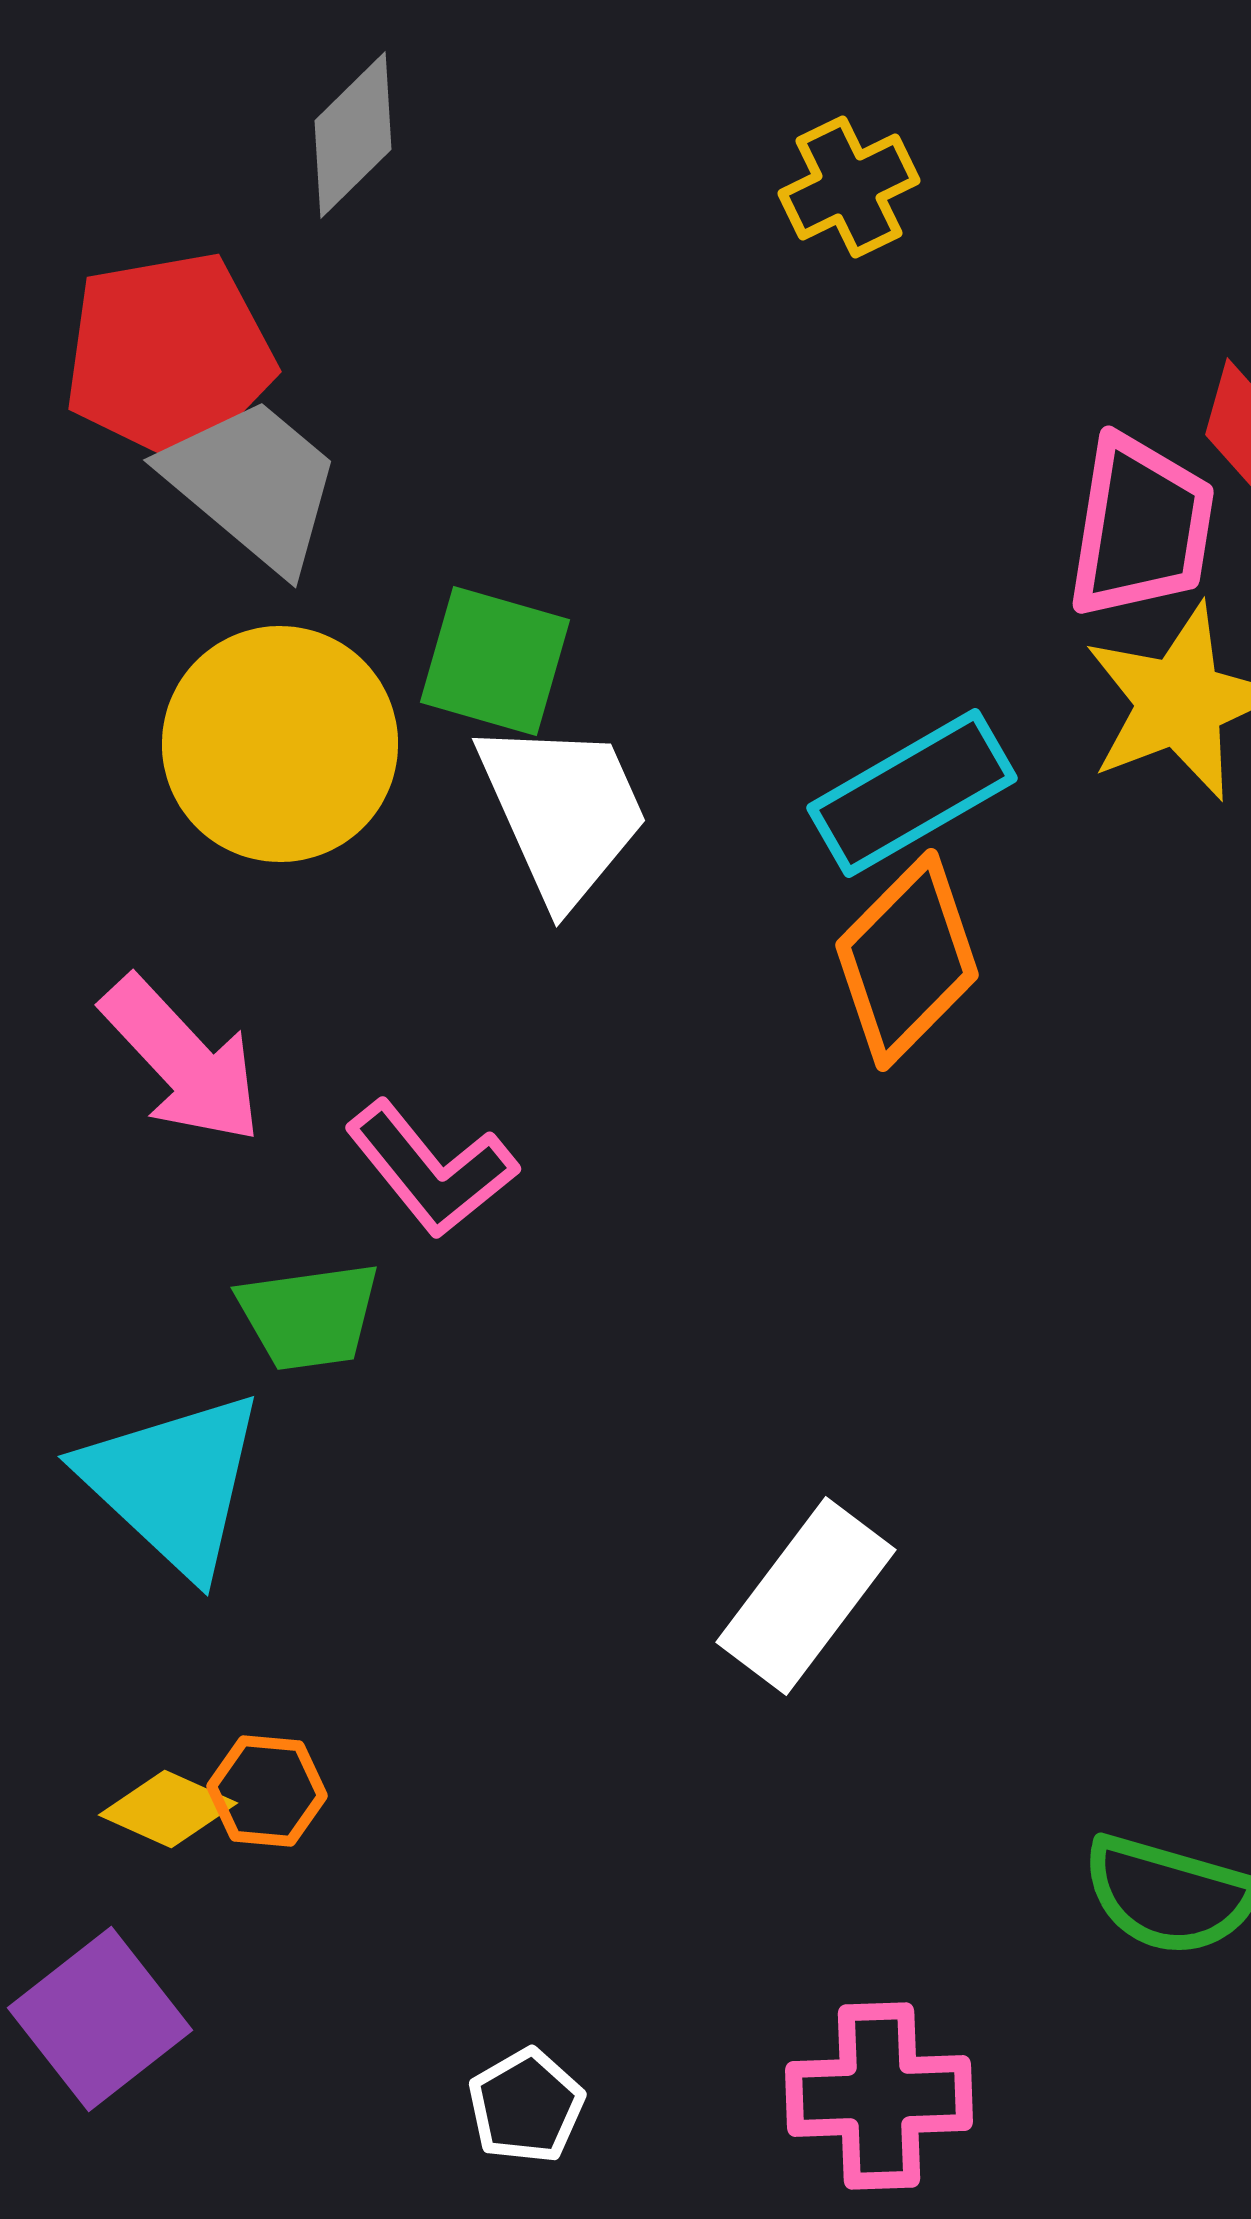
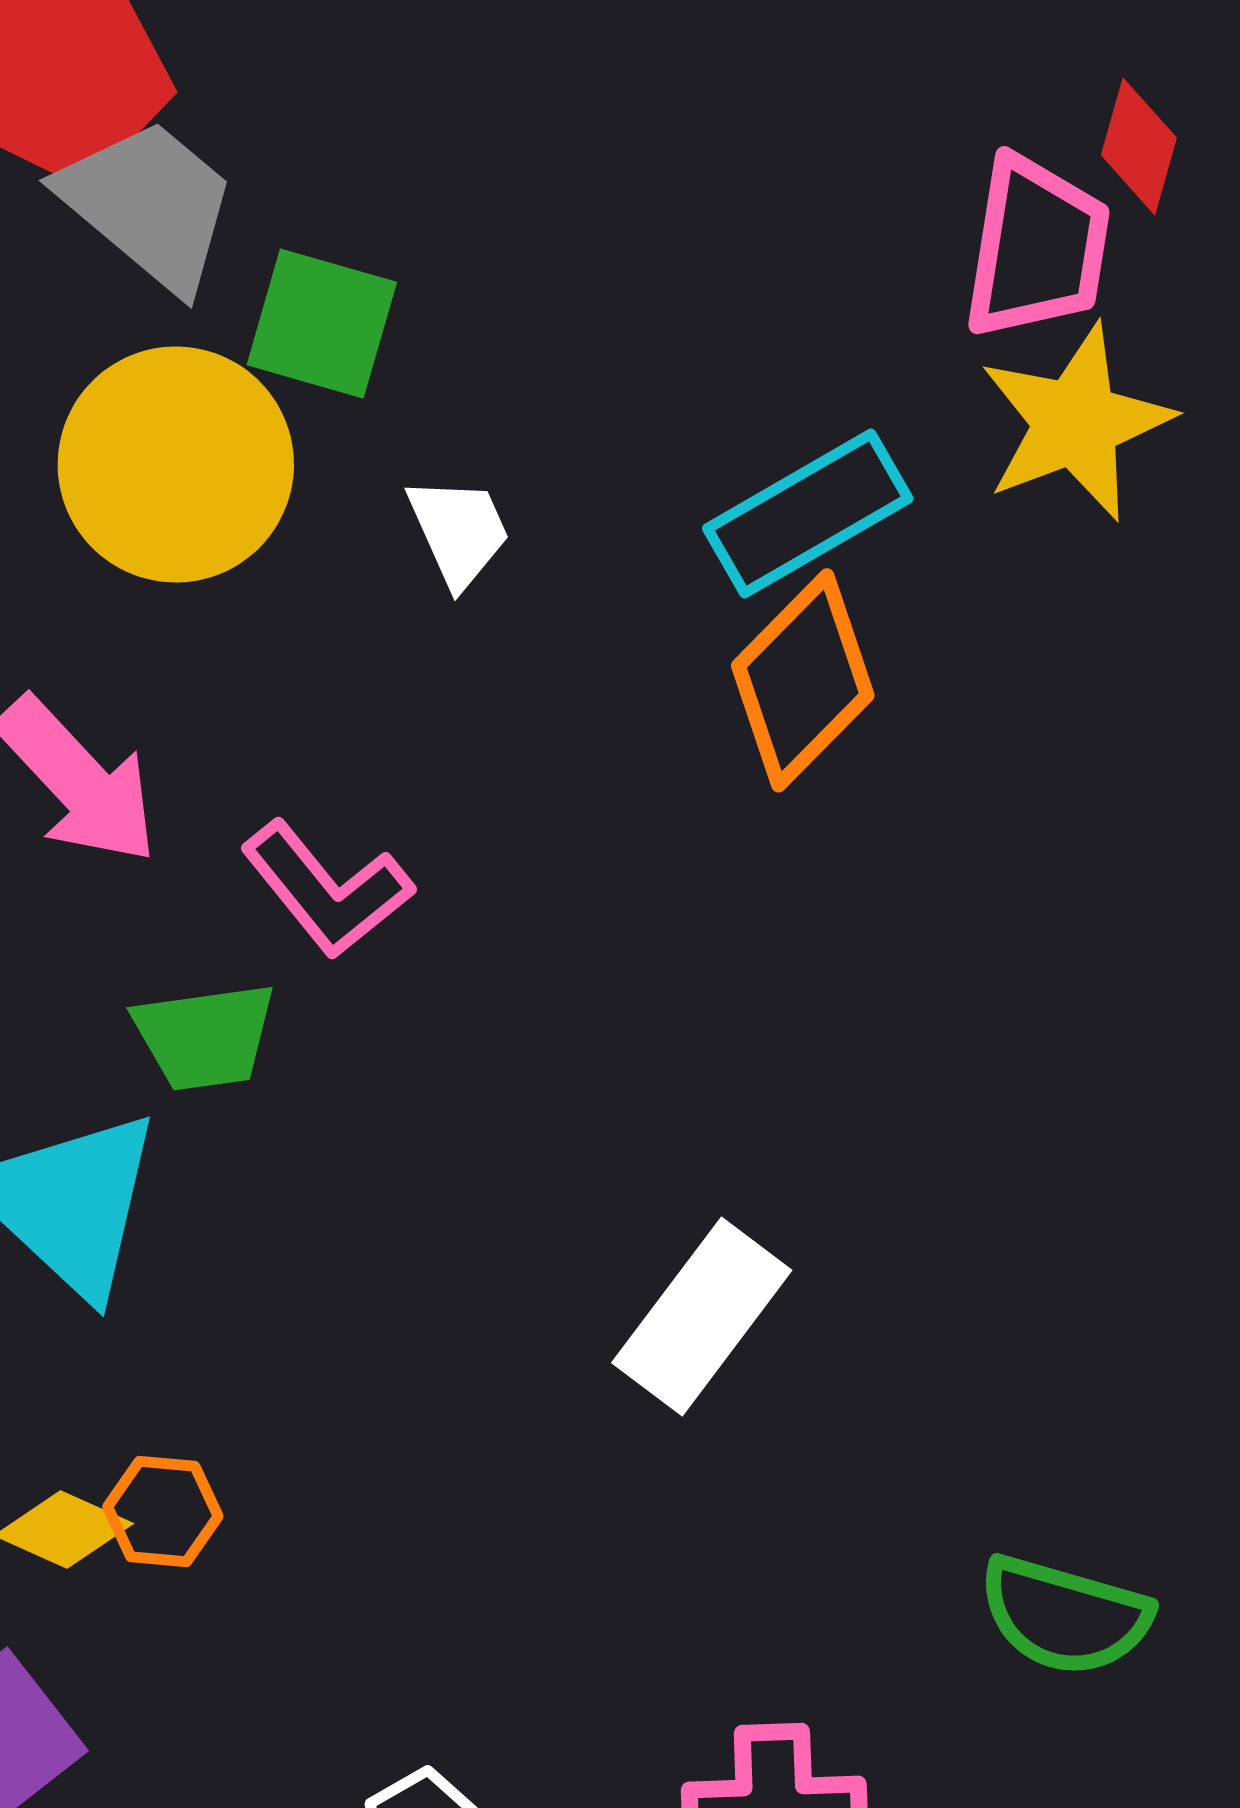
green square: (495, 661) -> (322, 323), moved
white trapezoid: (563, 811) -> (459, 531), size x0.6

